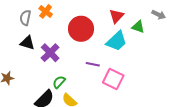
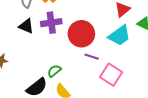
red circle: (81, 29) -> (81, 34), moved
purple cross: (50, 53) -> (51, 23), moved, turned 30

